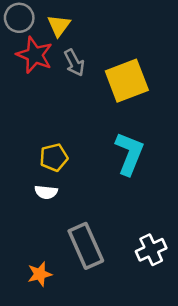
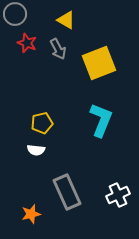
yellow triangle: (59, 26) -> (66, 20), moved, turned -36
red star: (35, 55) -> (27, 43), size x0.7

